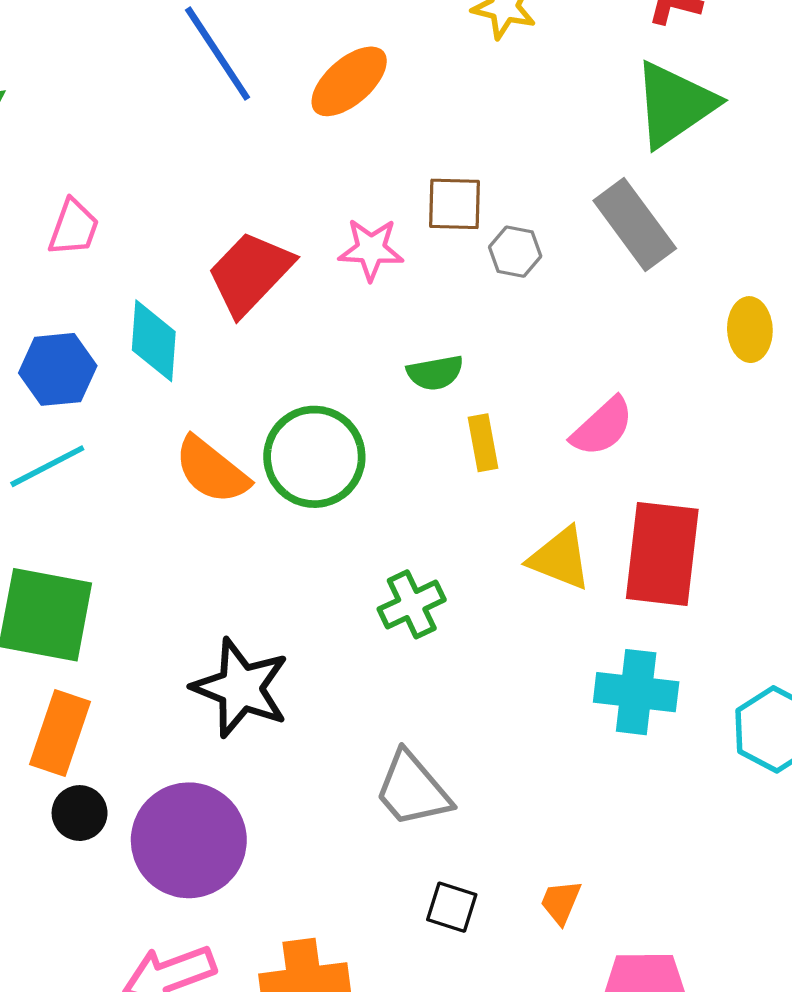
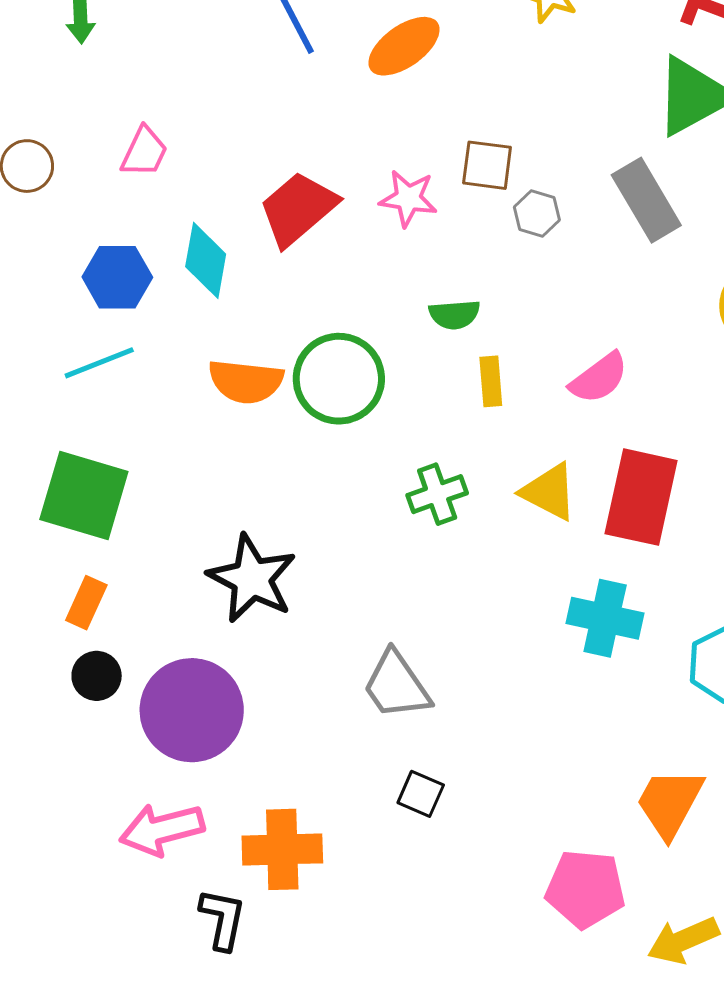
orange semicircle: (212, 470) -> (246, 381), turned -38
green cross: (412, 604) -> (437, 494), moved
orange rectangle: (60, 733) -> (86, 603), size x0.7
orange trapezoid: (561, 902) -> (670, 803), moved, size x1.8

